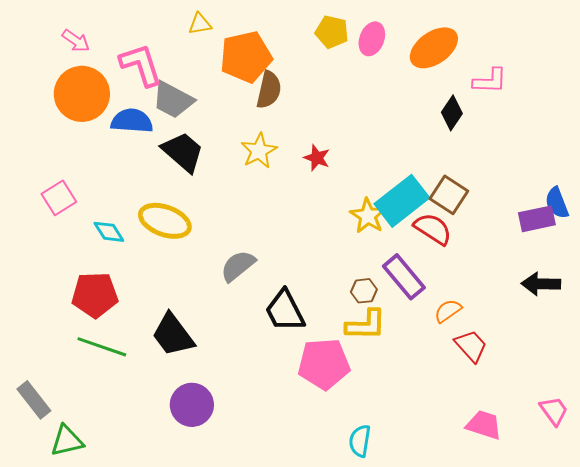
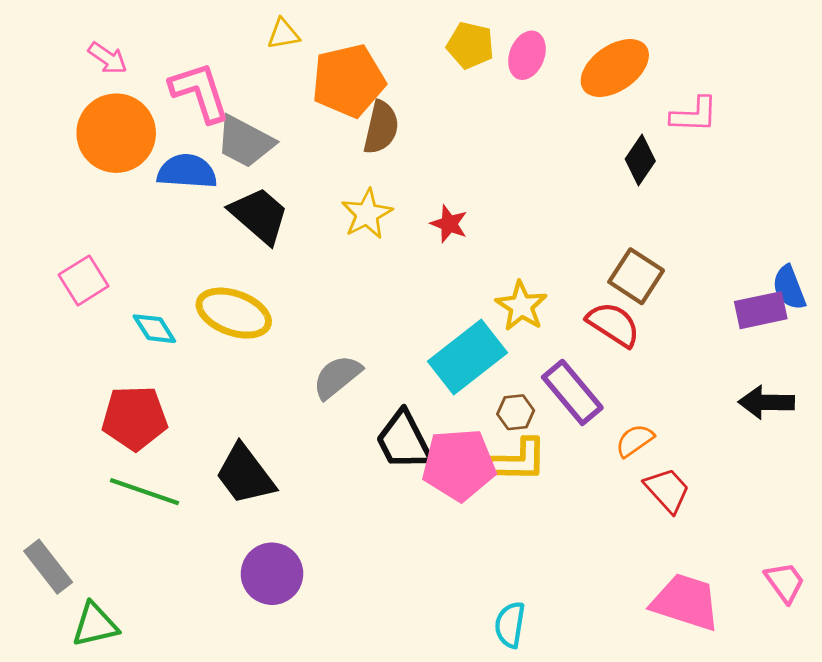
cyan rectangle: (402, 201) -> (467, 357), moved
pink pentagon: (324, 364) -> (459, 465), moved
pink trapezoid: (484, 425) -> (686, 602), size x1.4

